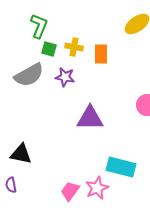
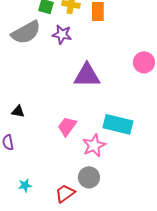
black triangle: (21, 154) -> (18, 111), size x0.6
pink trapezoid: (70, 191) -> (67, 126), moved

